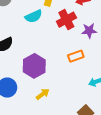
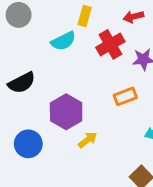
yellow arrow: (43, 94) -> (88, 140), moved

